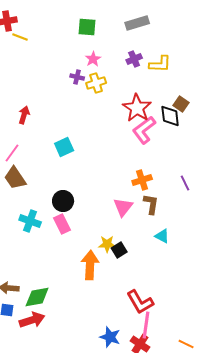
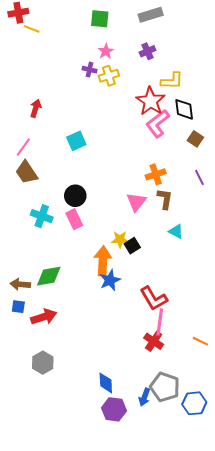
yellow L-shape: (160, 64) -> (172, 81), moved
brown square: (181, 104) -> (195, 139), moved
green diamond: (37, 297) -> (49, 276), moved
blue star: (110, 337) -> (110, 280), moved, turned 30

